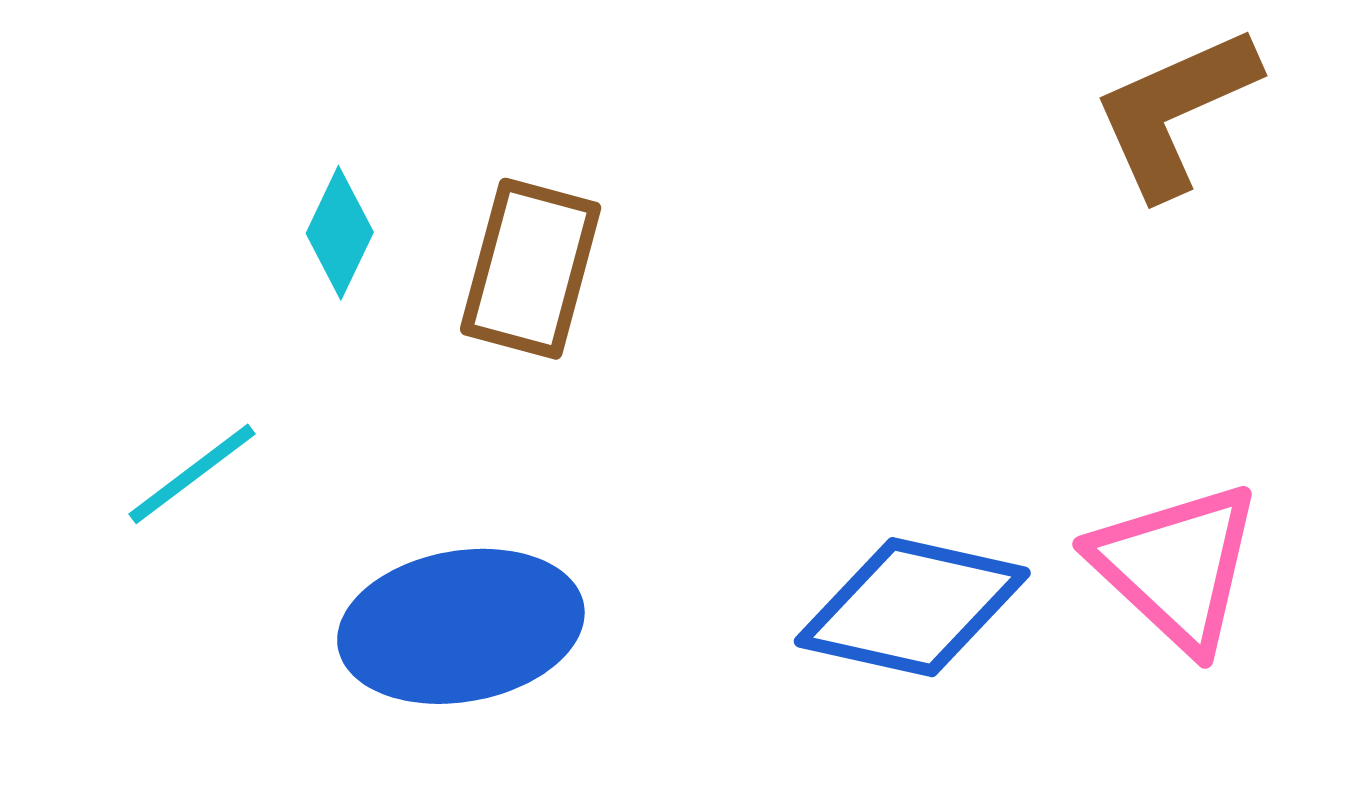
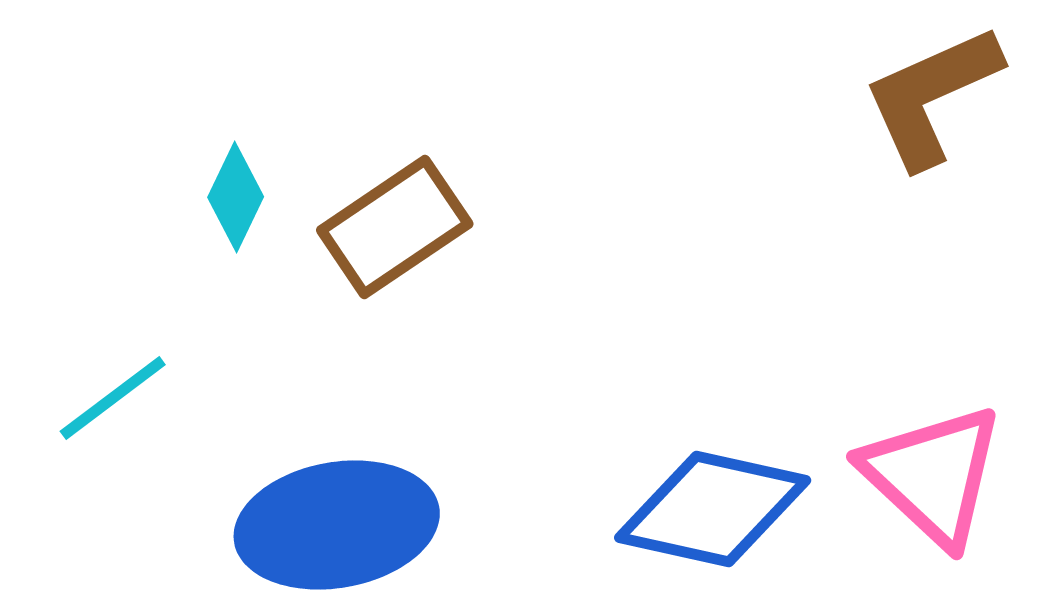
brown rectangle: (531, 269) -> (395, 227), turned 41

